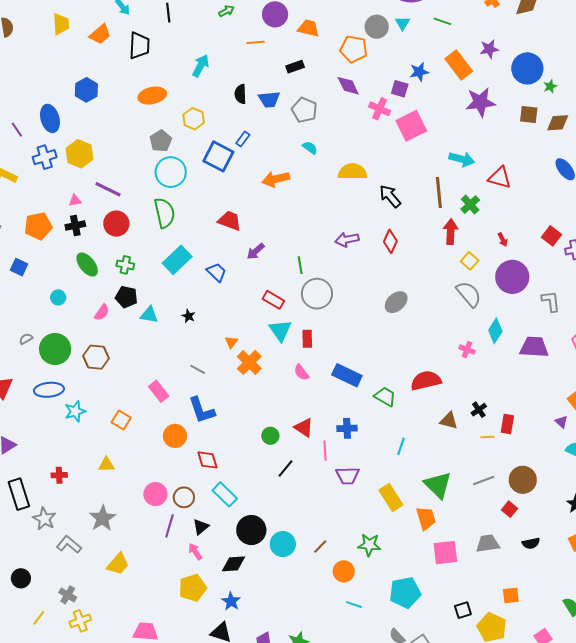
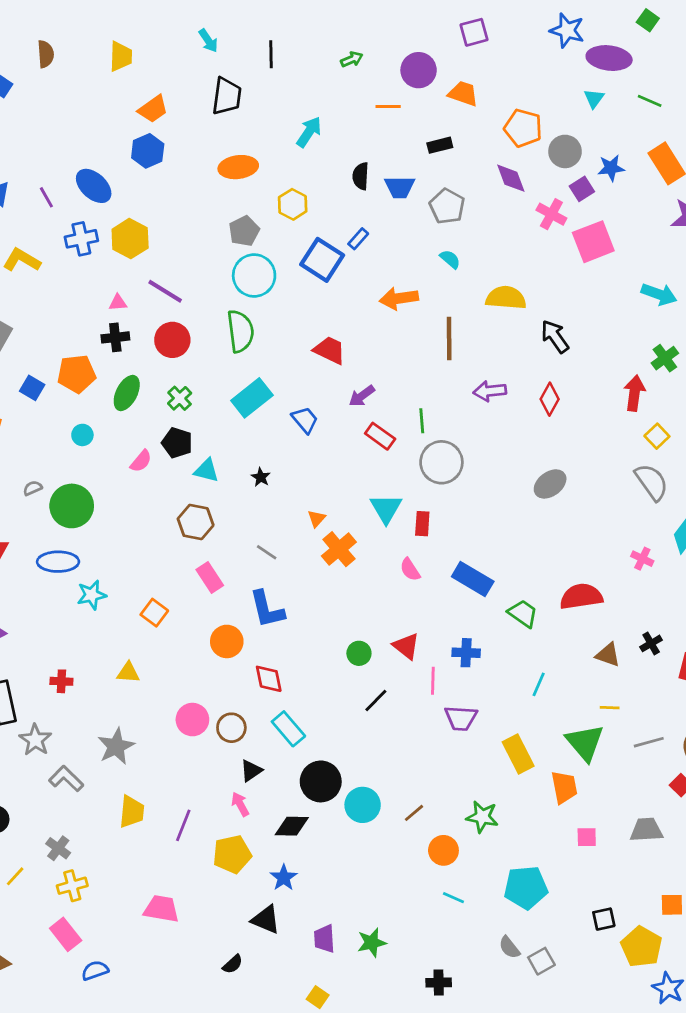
gray circle: (377, 27) -> (565, 151), moved
orange trapezoid: (100, 34) -> (153, 109), moved
purple square: (400, 89) -> (582, 189), turned 36
blue ellipse: (50, 118) -> (94, 186), turned -36
brown line: (439, 192) -> (449, 338), moved
orange pentagon: (38, 226) -> (77, 374), moved
green ellipse: (87, 265) -> (127, 393), turned 60
green cross: (125, 265) -> (180, 398), turned 30
red rectangle: (273, 300) -> (380, 436), moved
brown hexagon: (96, 357) -> (196, 522), moved
yellow line: (487, 437) -> (610, 708), moved
purple line: (170, 526) -> (183, 825), moved
pink square: (445, 553) -> (587, 837), size x0.6
yellow trapezoid: (118, 564) -> (132, 812), turned -40

